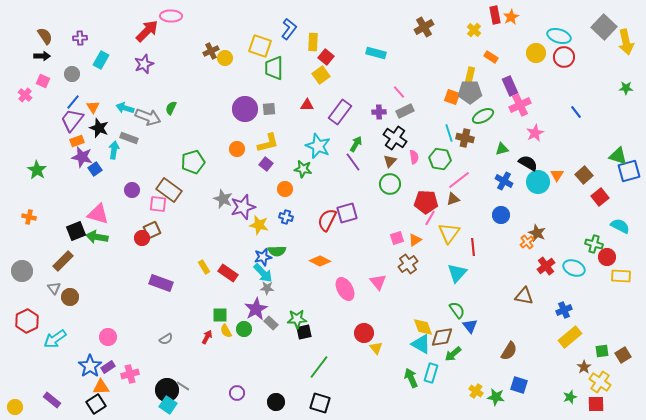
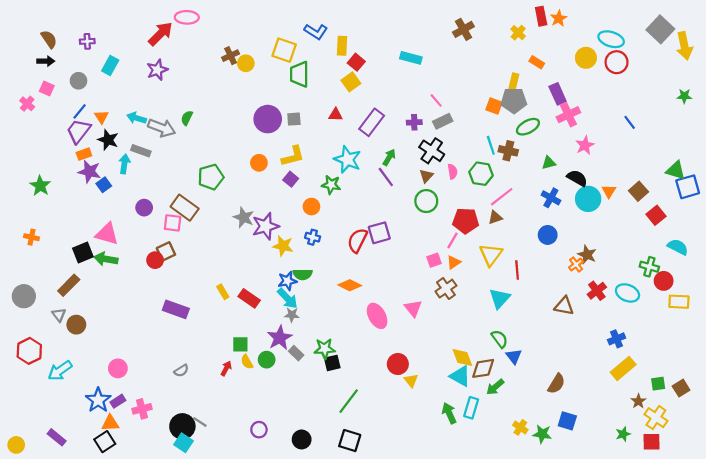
blue L-shape: (289, 29) -> (316, 32), turned 85
pink line: (430, 218) -> (453, 240), moved
brown triangle: (524, 296) -> (564, 306), moved

